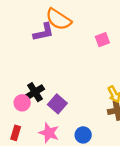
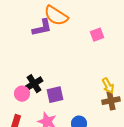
purple square: (57, 104) -> (55, 95), turned 36

